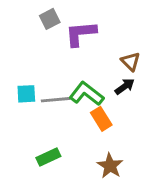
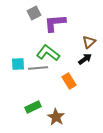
brown triangle: (131, 62) -> (89, 42), turned 32
green L-shape: (87, 94) -> (48, 53), moved
brown star: (110, 166) -> (56, 117), moved

